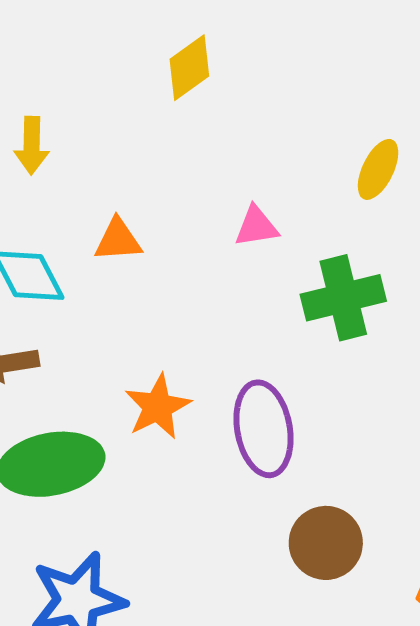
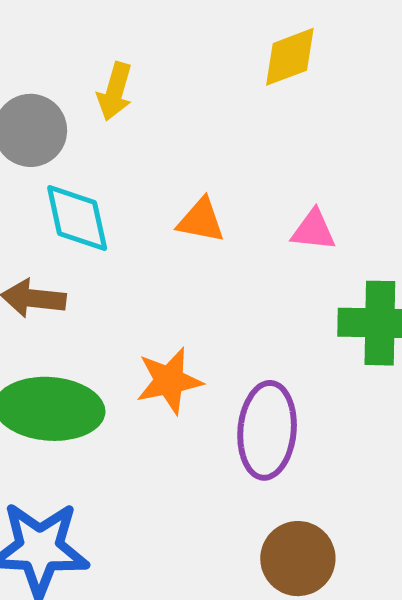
orange triangle: (118, 240) -> (201, 220), moved

